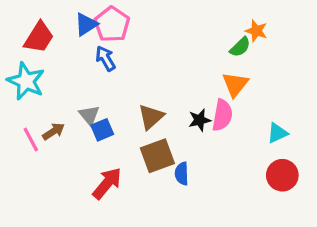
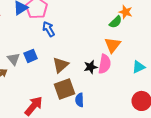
blue arrow: (105, 58) -> (49, 29), moved
gray triangle: (89, 115) -> (14, 59), moved
blue square: (102, 130) -> (31, 56), moved
cyan triangle: (277, 133) -> (139, 67), moved

